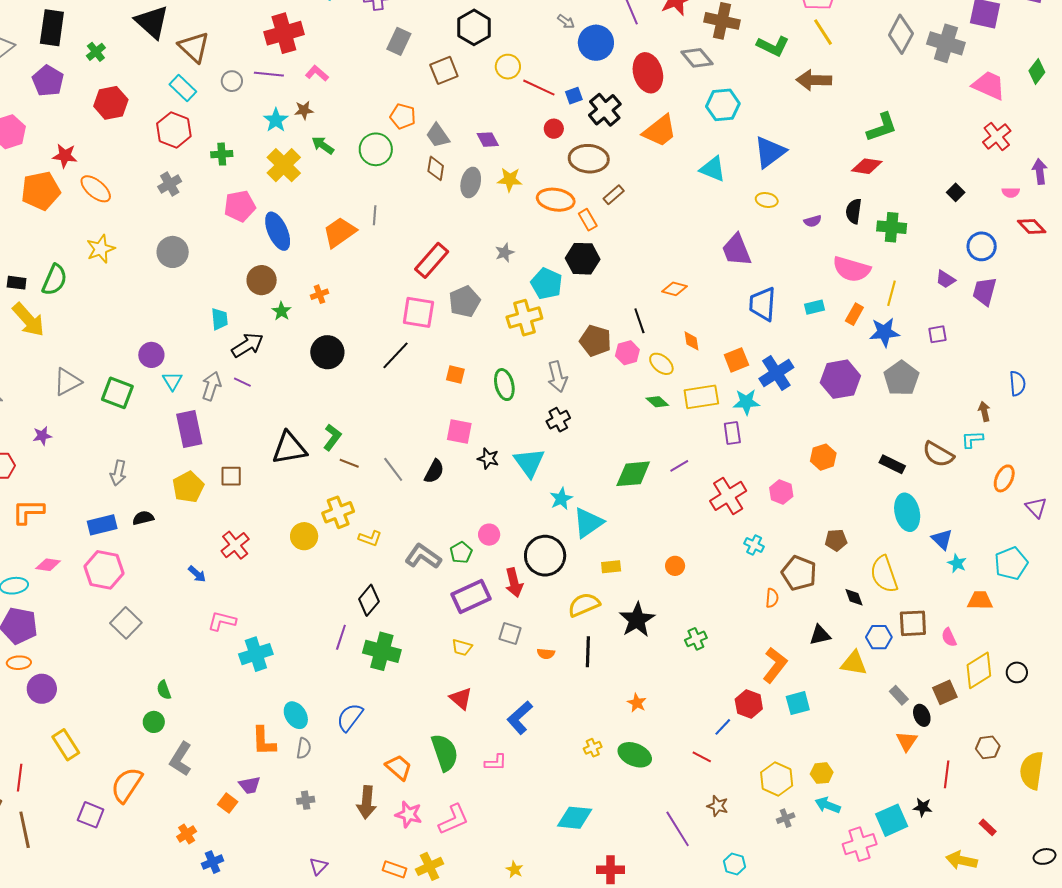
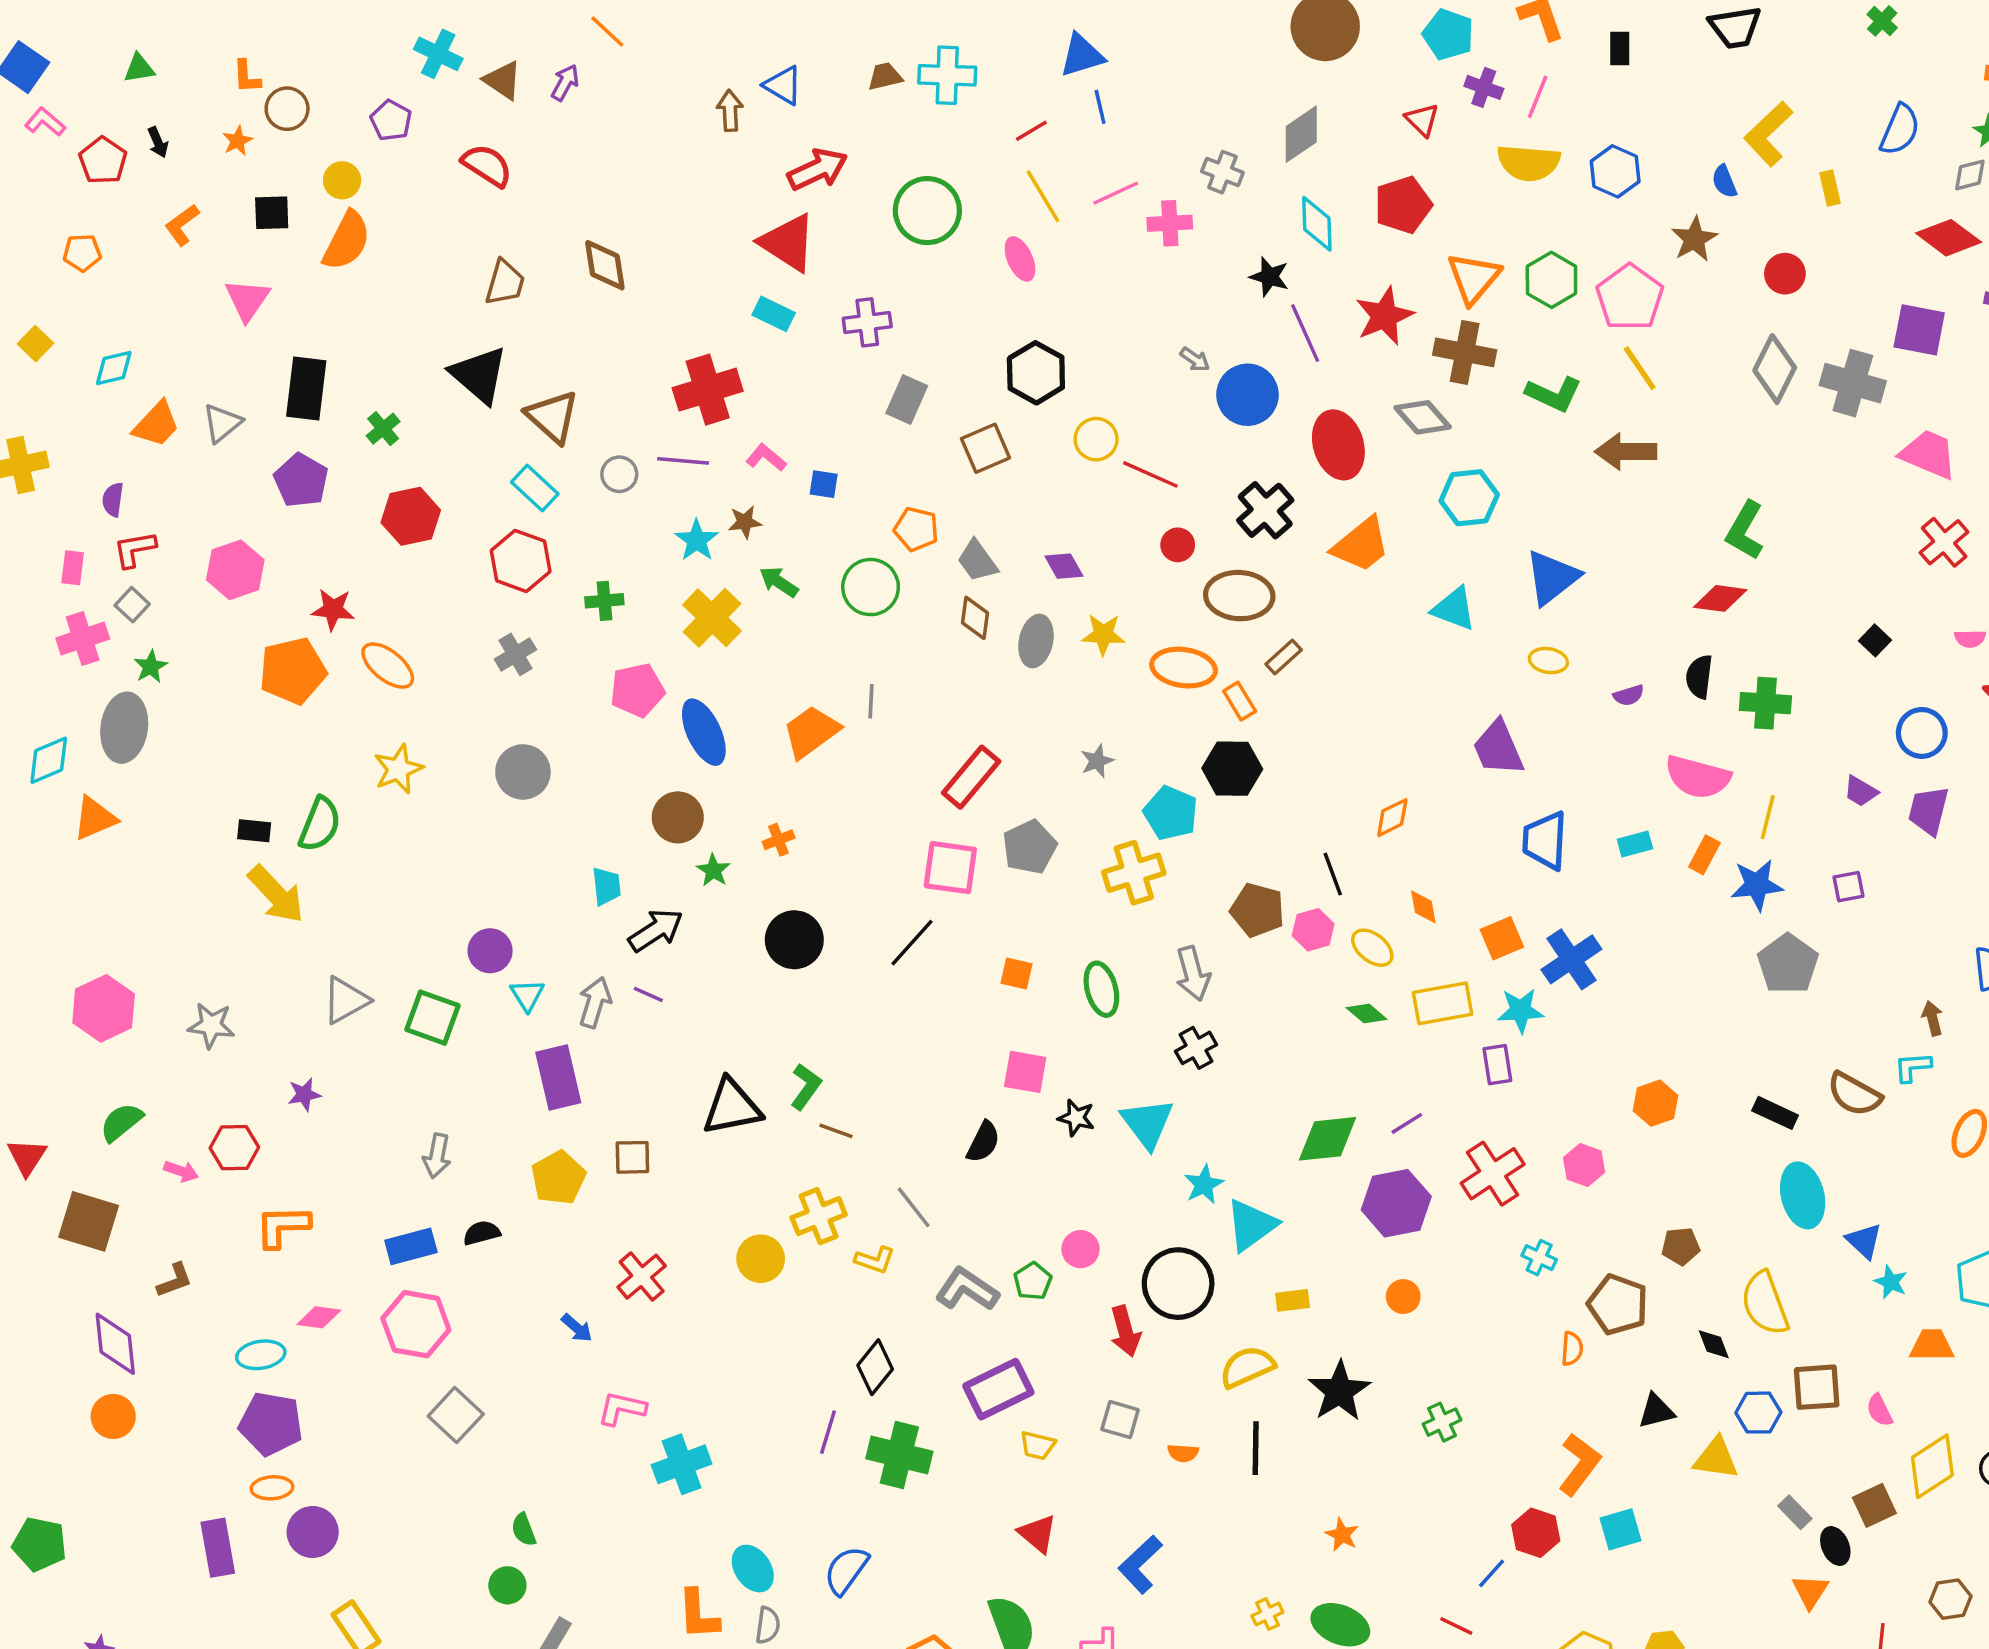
blue square: (574, 96) -> (824, 484), moved, turned 30
green L-shape: (882, 127) -> (1745, 530), turned 140
orange diamond: (675, 289) -> (1392, 818), turned -40
purple hexagon: (840, 379) -> (1396, 1203), moved
gray line: (393, 469) -> (914, 1207), moved
purple rectangle: (471, 596) -> (998, 1389), moved

